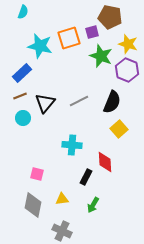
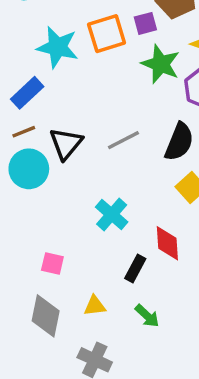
cyan circle: (23, 118) -> (29, 169), size x1.5
cyan cross: (72, 145) -> (112, 214), turned 36
green arrow: (93, 205) -> (147, 316), turned -77

